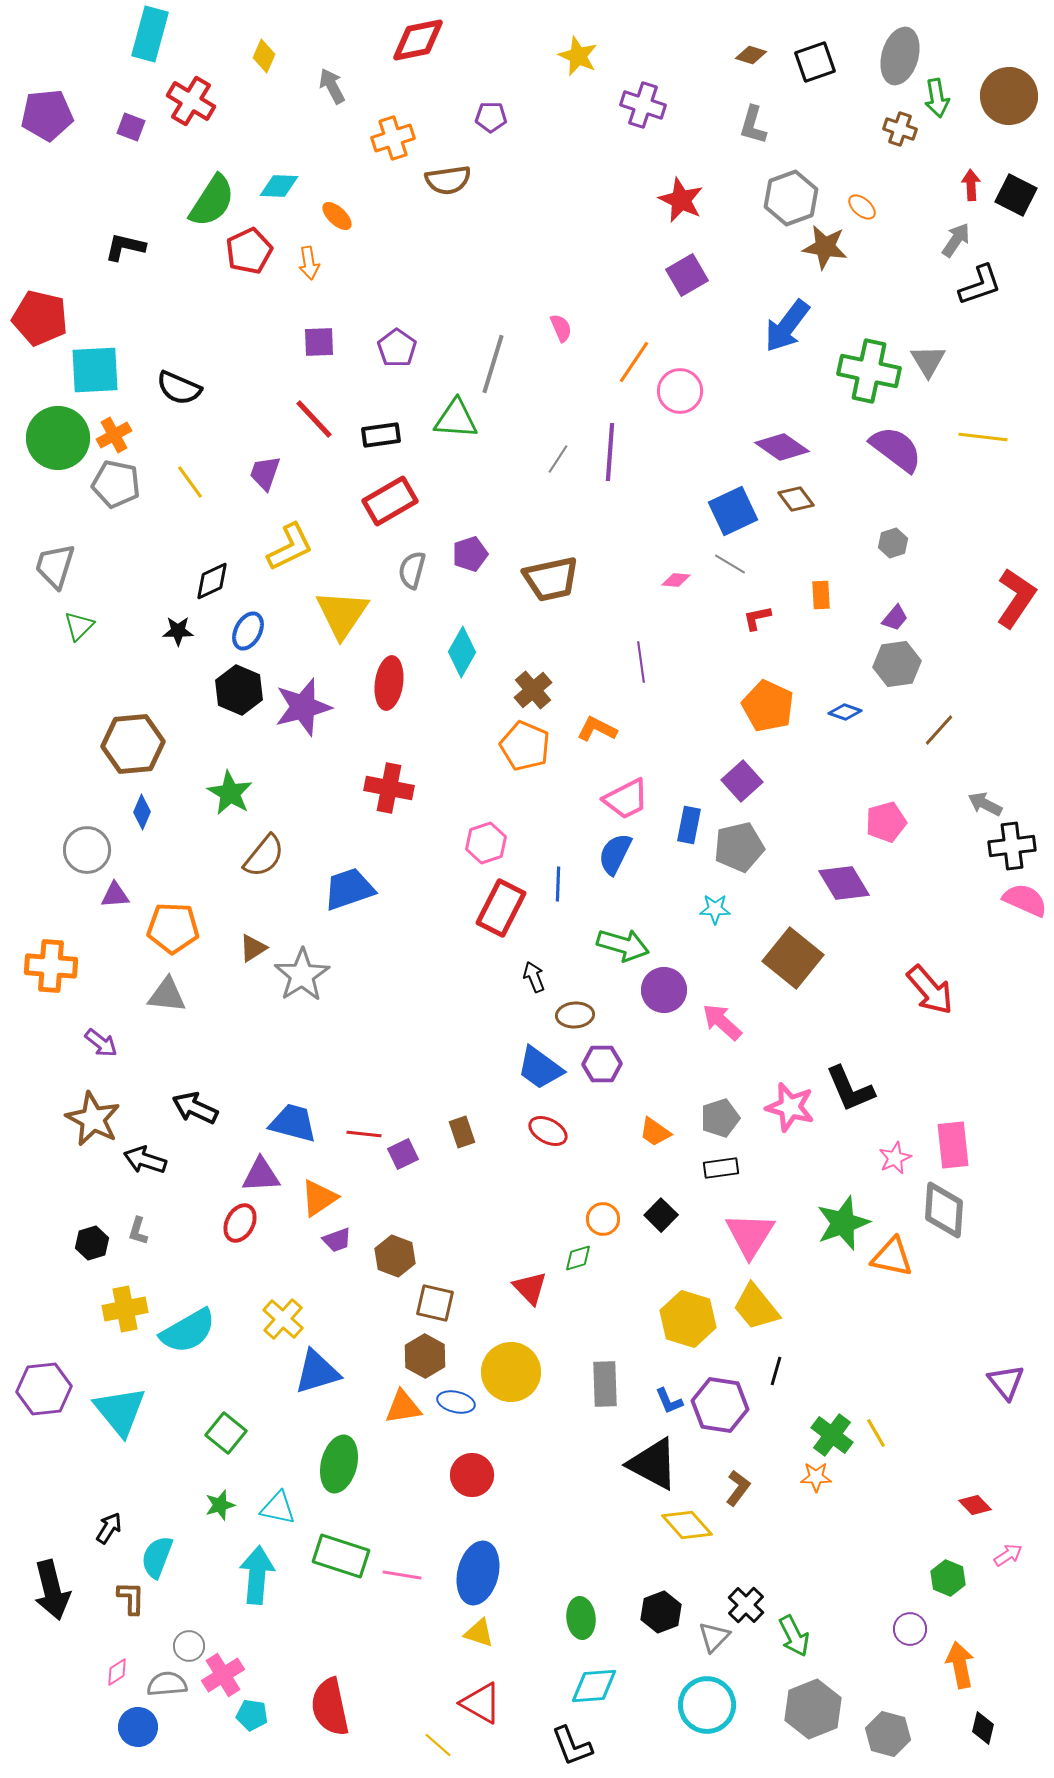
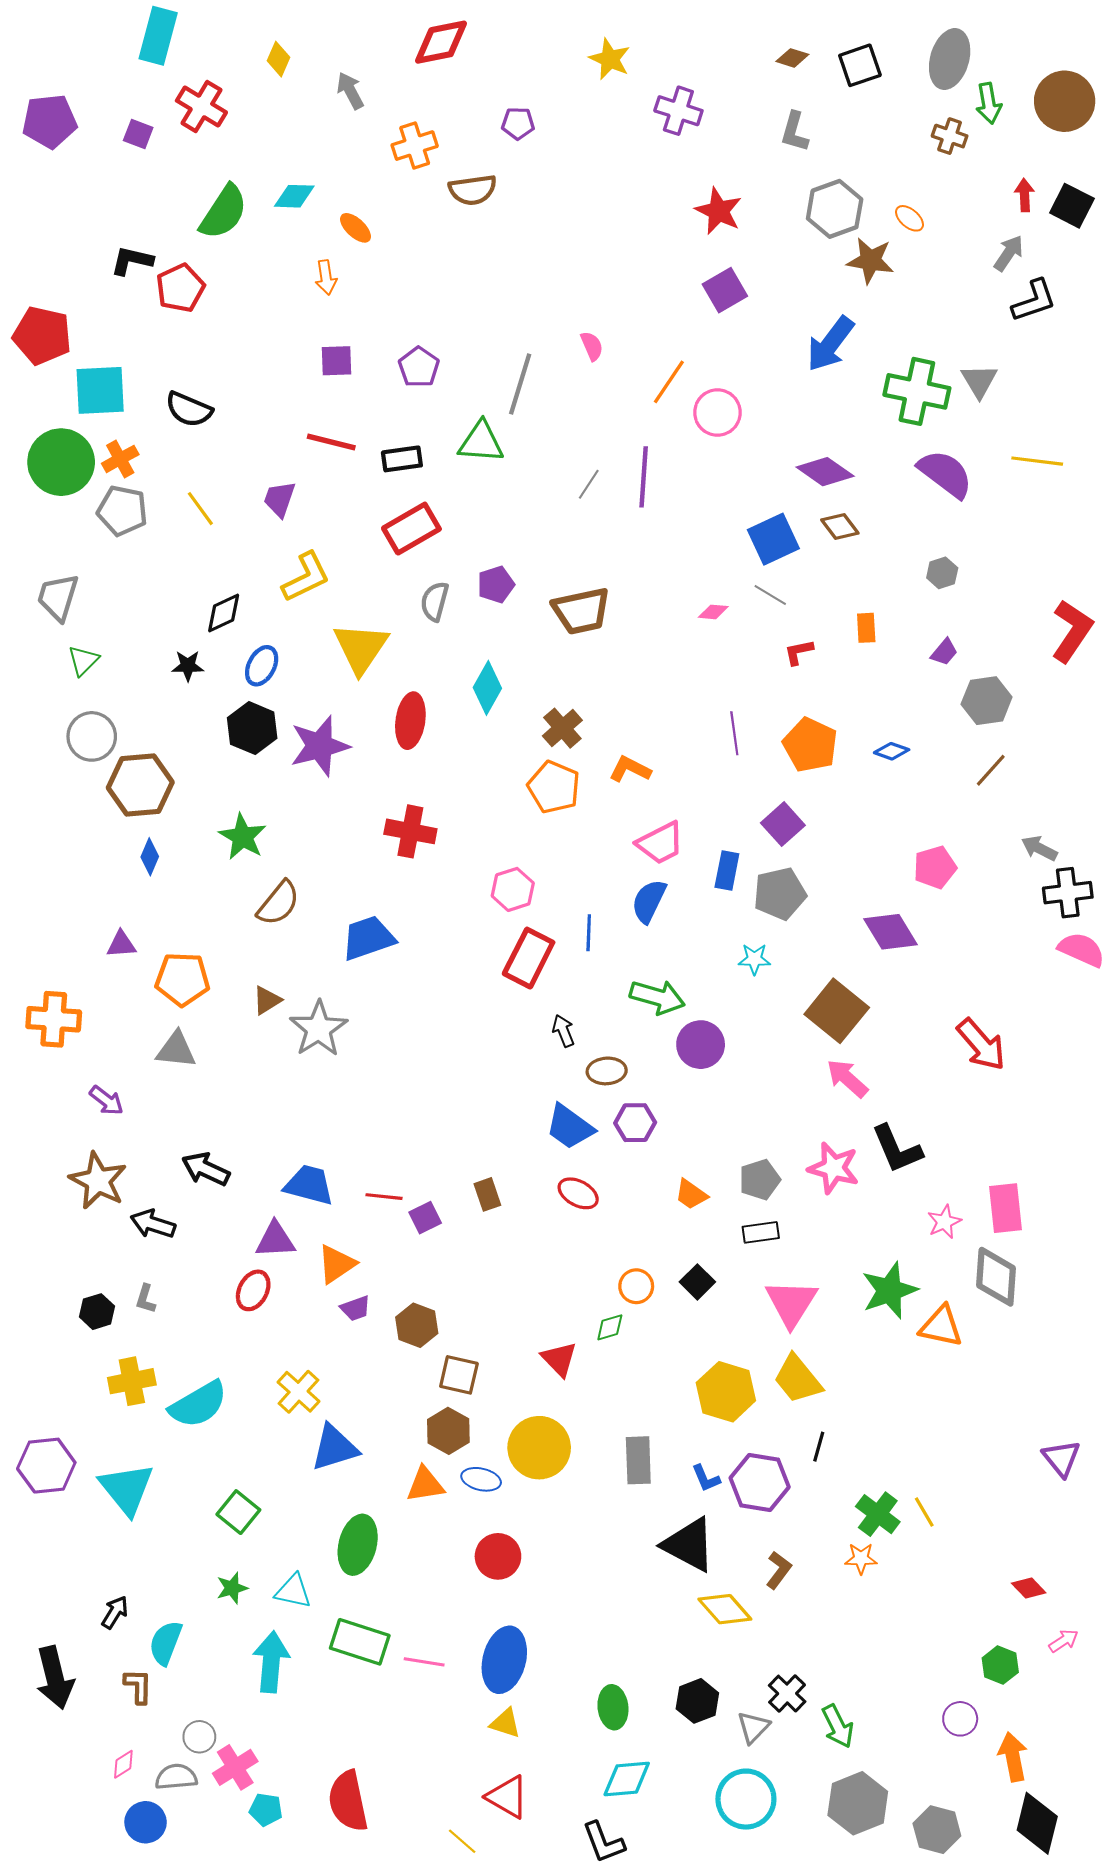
red pentagon: (249, 251) -> (180, 288), moved
red line: (314, 419) -> (331, 442), turned -33
purple line: (641, 662) -> (734, 733), moved
gray hexagon: (897, 664) -> (987, 701), moved
gray circle: (87, 850) -> (92, 736), moved
pink arrow: (722, 1022) -> (847, 1078), moved
black diamond: (983, 1728) -> (1037, 1823), size x1.8

